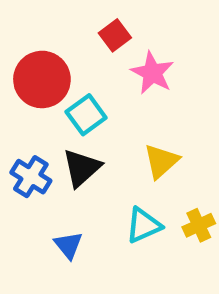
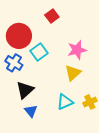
pink star: (152, 73) -> (77, 50), moved, turned 30
black triangle: (82, 168) -> (25, 90), moved
blue cross: (31, 177) -> (14, 63), moved

